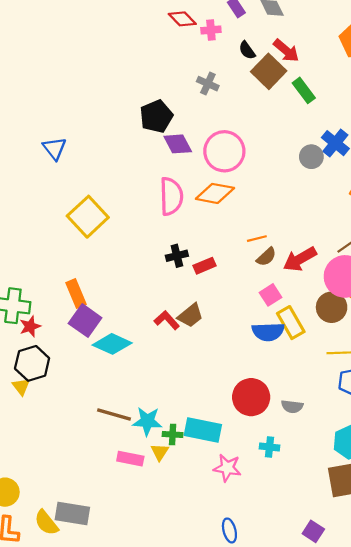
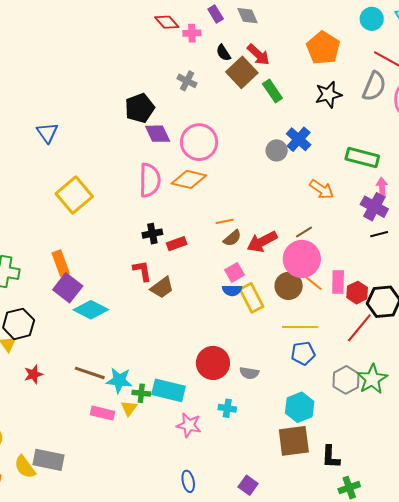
red L-shape: (167, 320) -> (142, 271), moved, turned 30
red star: (30, 326) -> (33, 374), moved
blue semicircle: (268, 332) -> (232, 290), moved, size x0.7
purple square: (313, 531) -> (248, 485), moved

